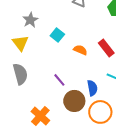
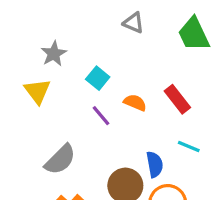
gray semicircle: (20, 74) -> (60, 160), moved, turned 60
purple line: (59, 80) -> (101, 116), moved

